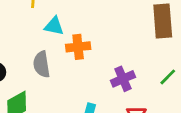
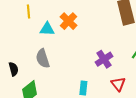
orange cross: (78, 47) -> (69, 21), moved, turned -30

